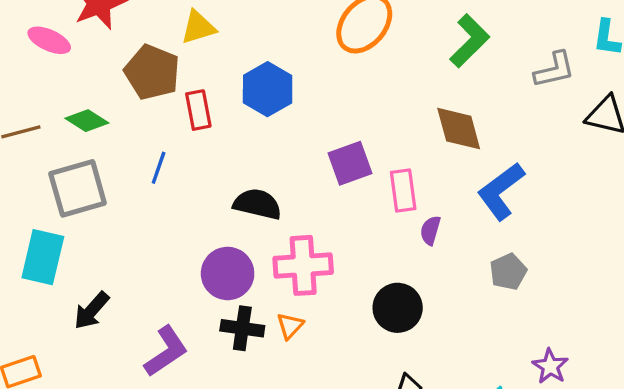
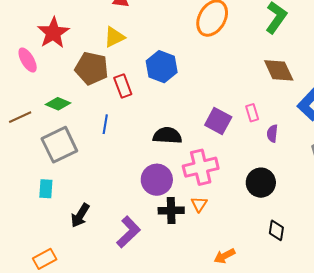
pink ellipse: (49, 40) -> (28, 60), turned 45
purple square: (350, 163) -> (218, 121), moved, turned -32
pink rectangle: (403, 190) -> (252, 113), size x0.7
cyan rectangle: (43, 257) -> (46, 189), size x0.6

